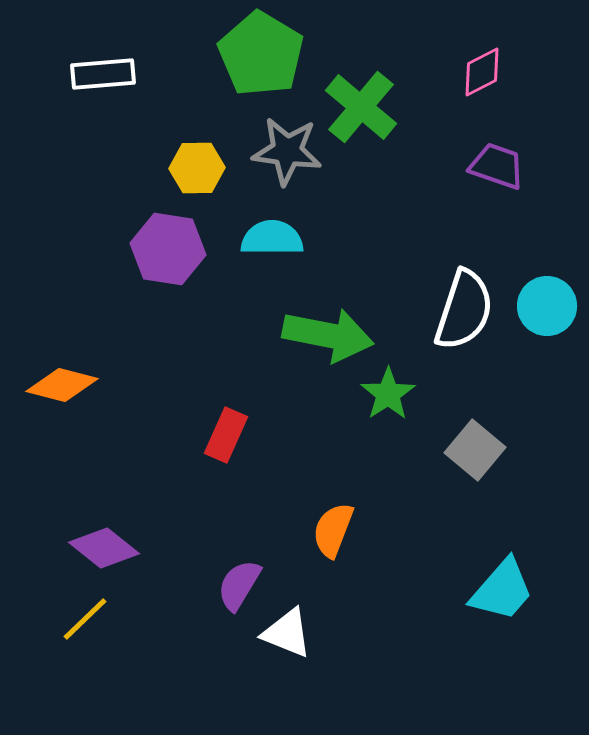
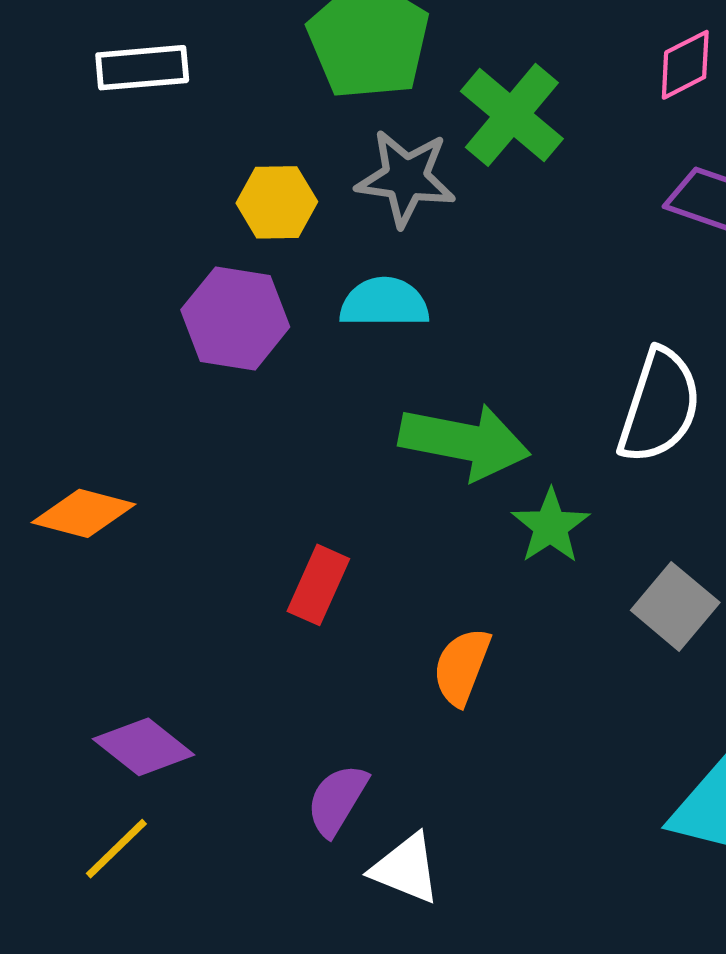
orange semicircle: (333, 530) -> (462, 667), moved

